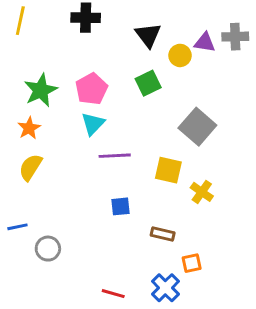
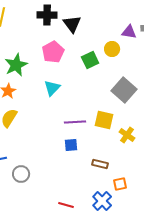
black triangle: (148, 35) -> (72, 24), moved
yellow circle: (180, 55) -> (112, 49), moved
pink pentagon: (91, 89) -> (53, 52), moved
purple line: (115, 156) -> (75, 122), moved

